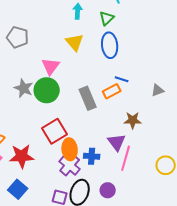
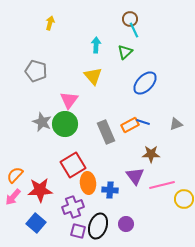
blue ellipse: (110, 45) -> (145, 83), moved, turned 50
blue line: (122, 79) -> (143, 122), moved
pink line: (126, 158) -> (162, 185), moved, turned 60
purple cross: (70, 165) -> (73, 207), moved, turned 30

